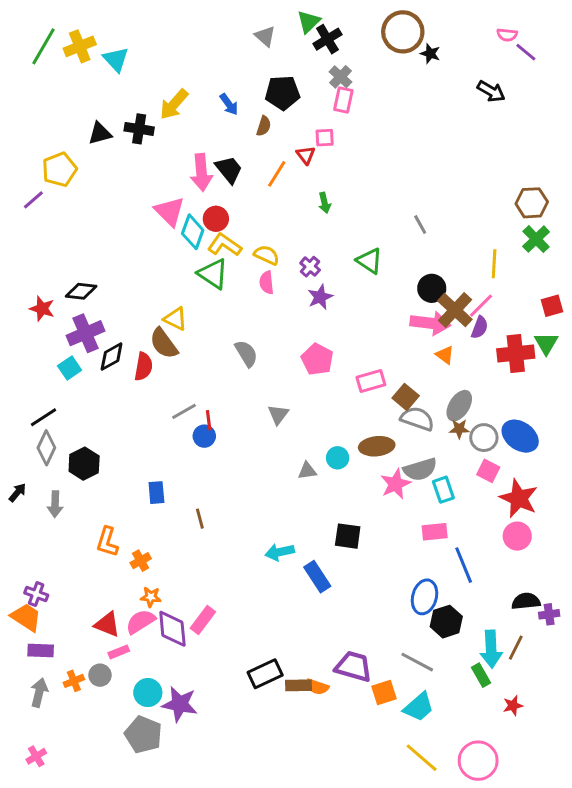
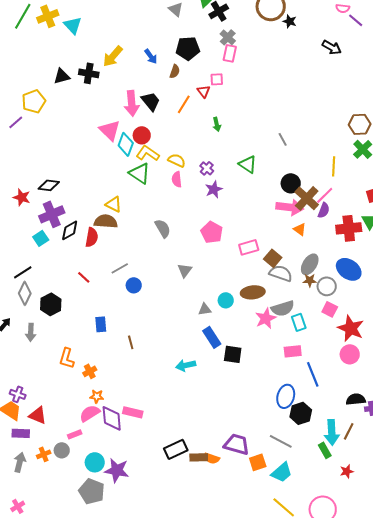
brown semicircle: (164, 343) -> (106, 221), turned 130
red line: (209, 420) -> (84, 277), moved, turned -40
blue ellipse: (520, 436) -> (349, 269), moved
blue rectangle: (317, 577) -> (212, 337), moved
pink rectangle: (203, 620) -> (133, 412), turned 66
red triangle: (107, 624) -> (38, 415), moved

